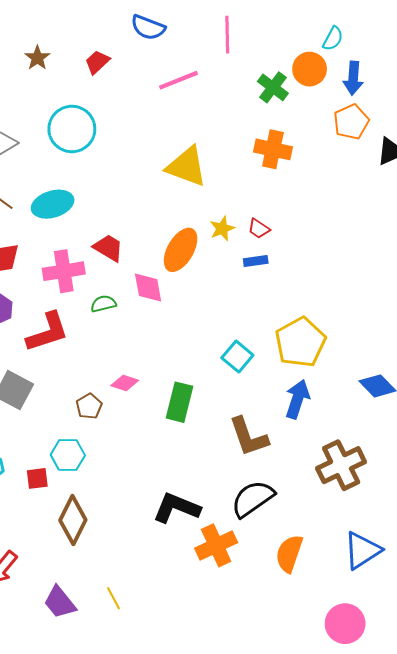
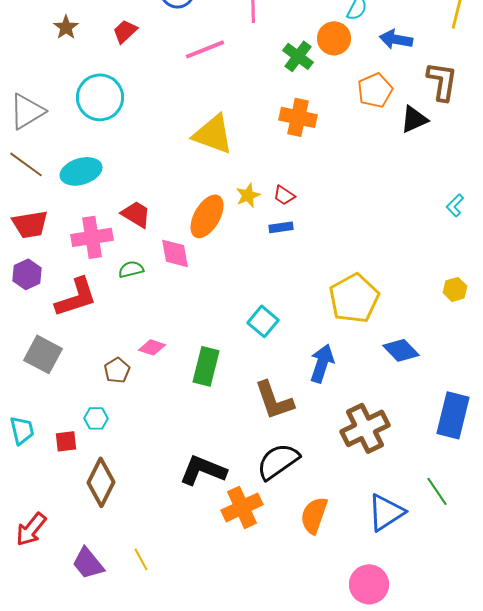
blue arrow: (353, 78) -> (396, 39), moved, turned 96
yellow pentagon: (300, 342) -> (354, 298), moved
cyan hexagon: (68, 455) -> (96, 418), size x0.7

